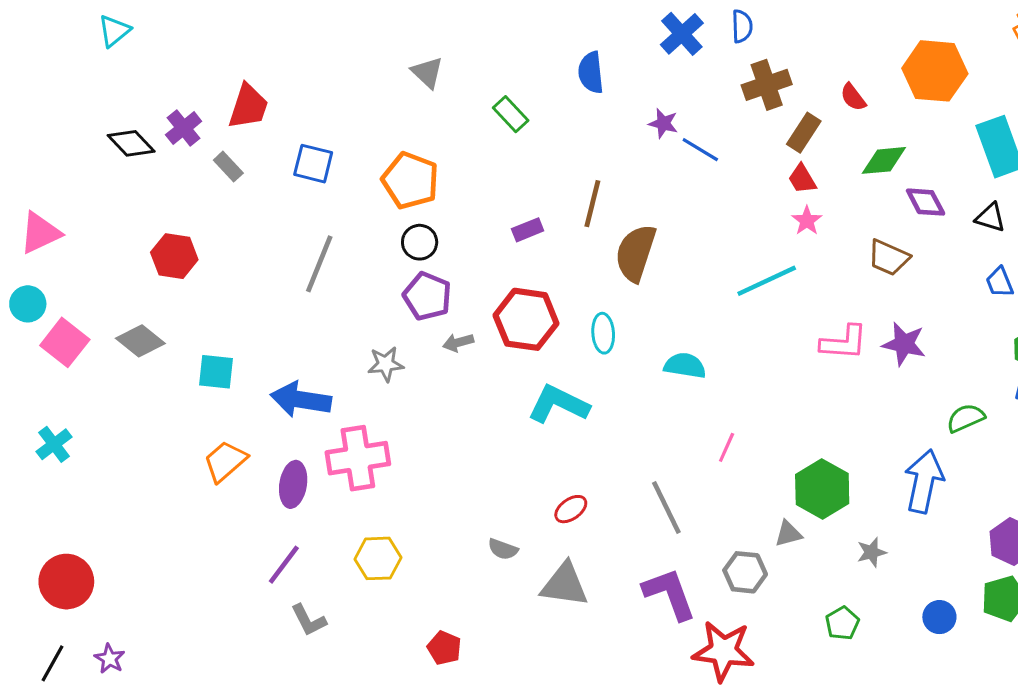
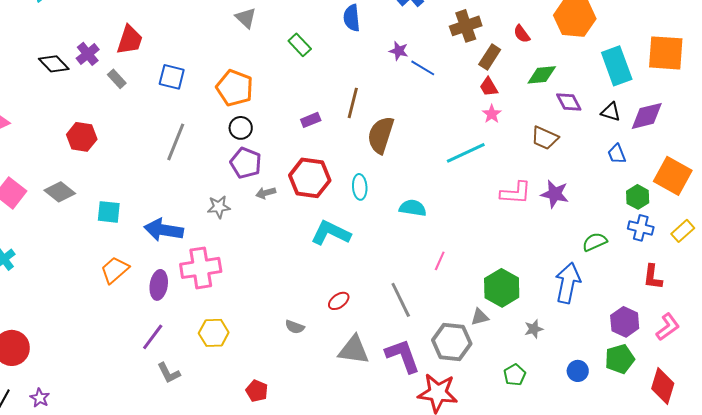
gray hexagon: (745, 572) -> (452, 342), size x1.4
gray triangle: (565, 585) -> (354, 350), moved

